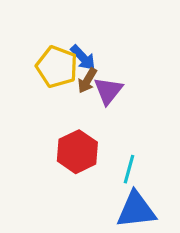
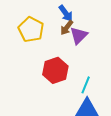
yellow pentagon: (57, 67) -> (31, 29), moved

